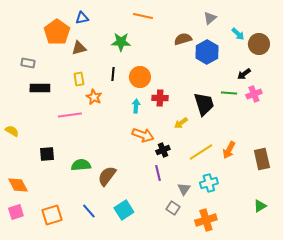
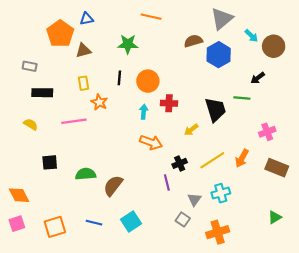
gray triangle: (210, 18) -> (222, 19), size x1.6
pink cross: (254, 94) -> (267, 132), moved
yellow semicircle: (12, 131) -> (31, 124), moved
black cross: (163, 150) -> (180, 163), moved
brown rectangle: (262, 159) -> (277, 168), turned -55
blue line: (89, 211) -> (94, 223), turned -35

